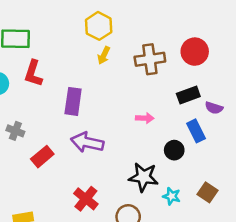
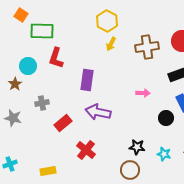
gray cross: (15, 131) -> (42, 103), turned -32
black star: (143, 177) -> (137, 147), moved, size x0.7
red cross: (86, 199) -> (86, 150), moved

